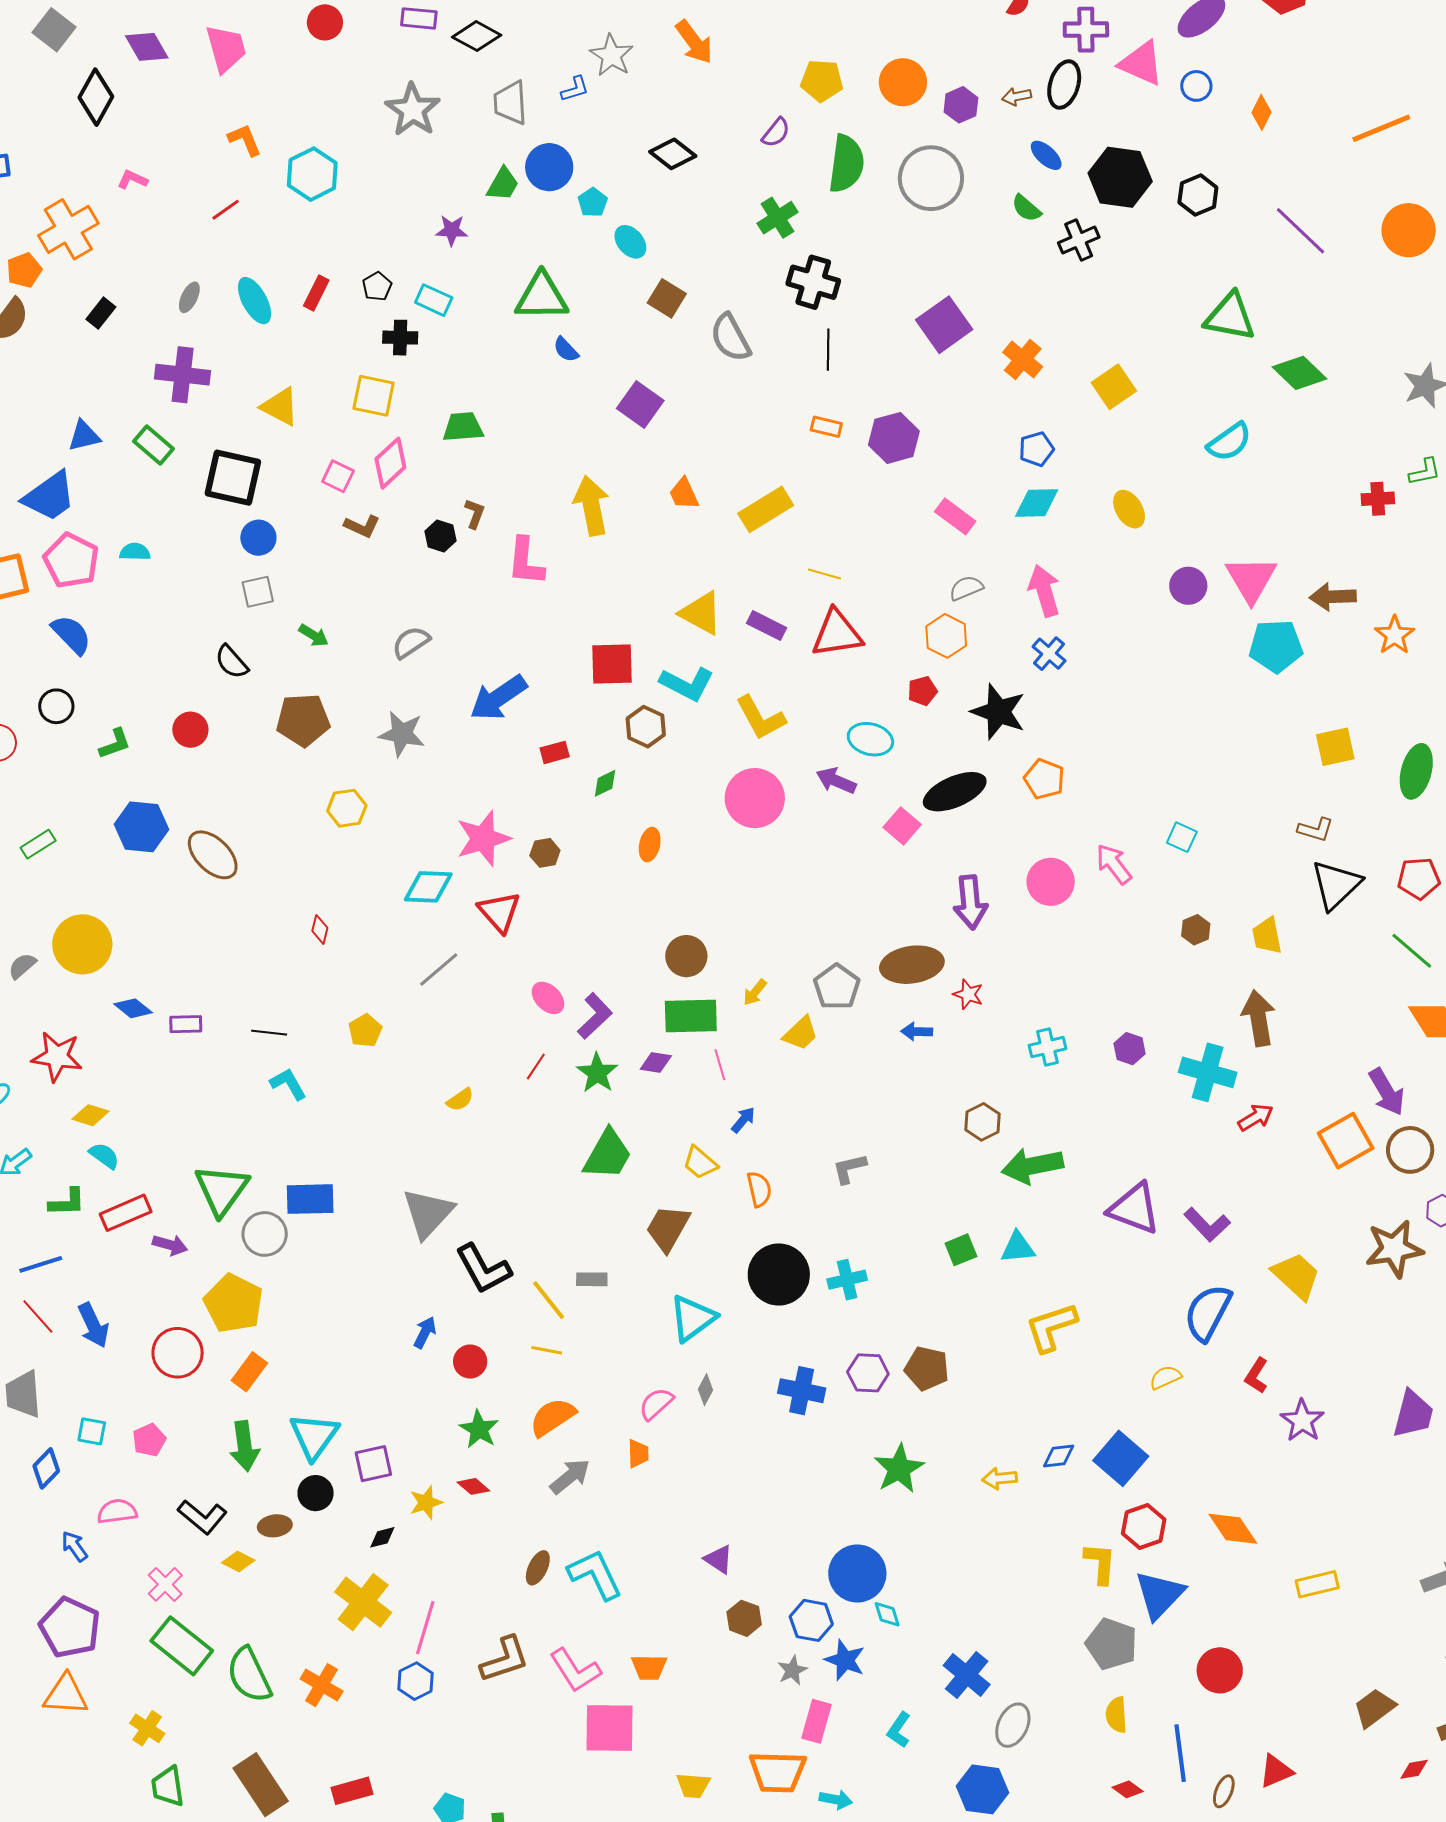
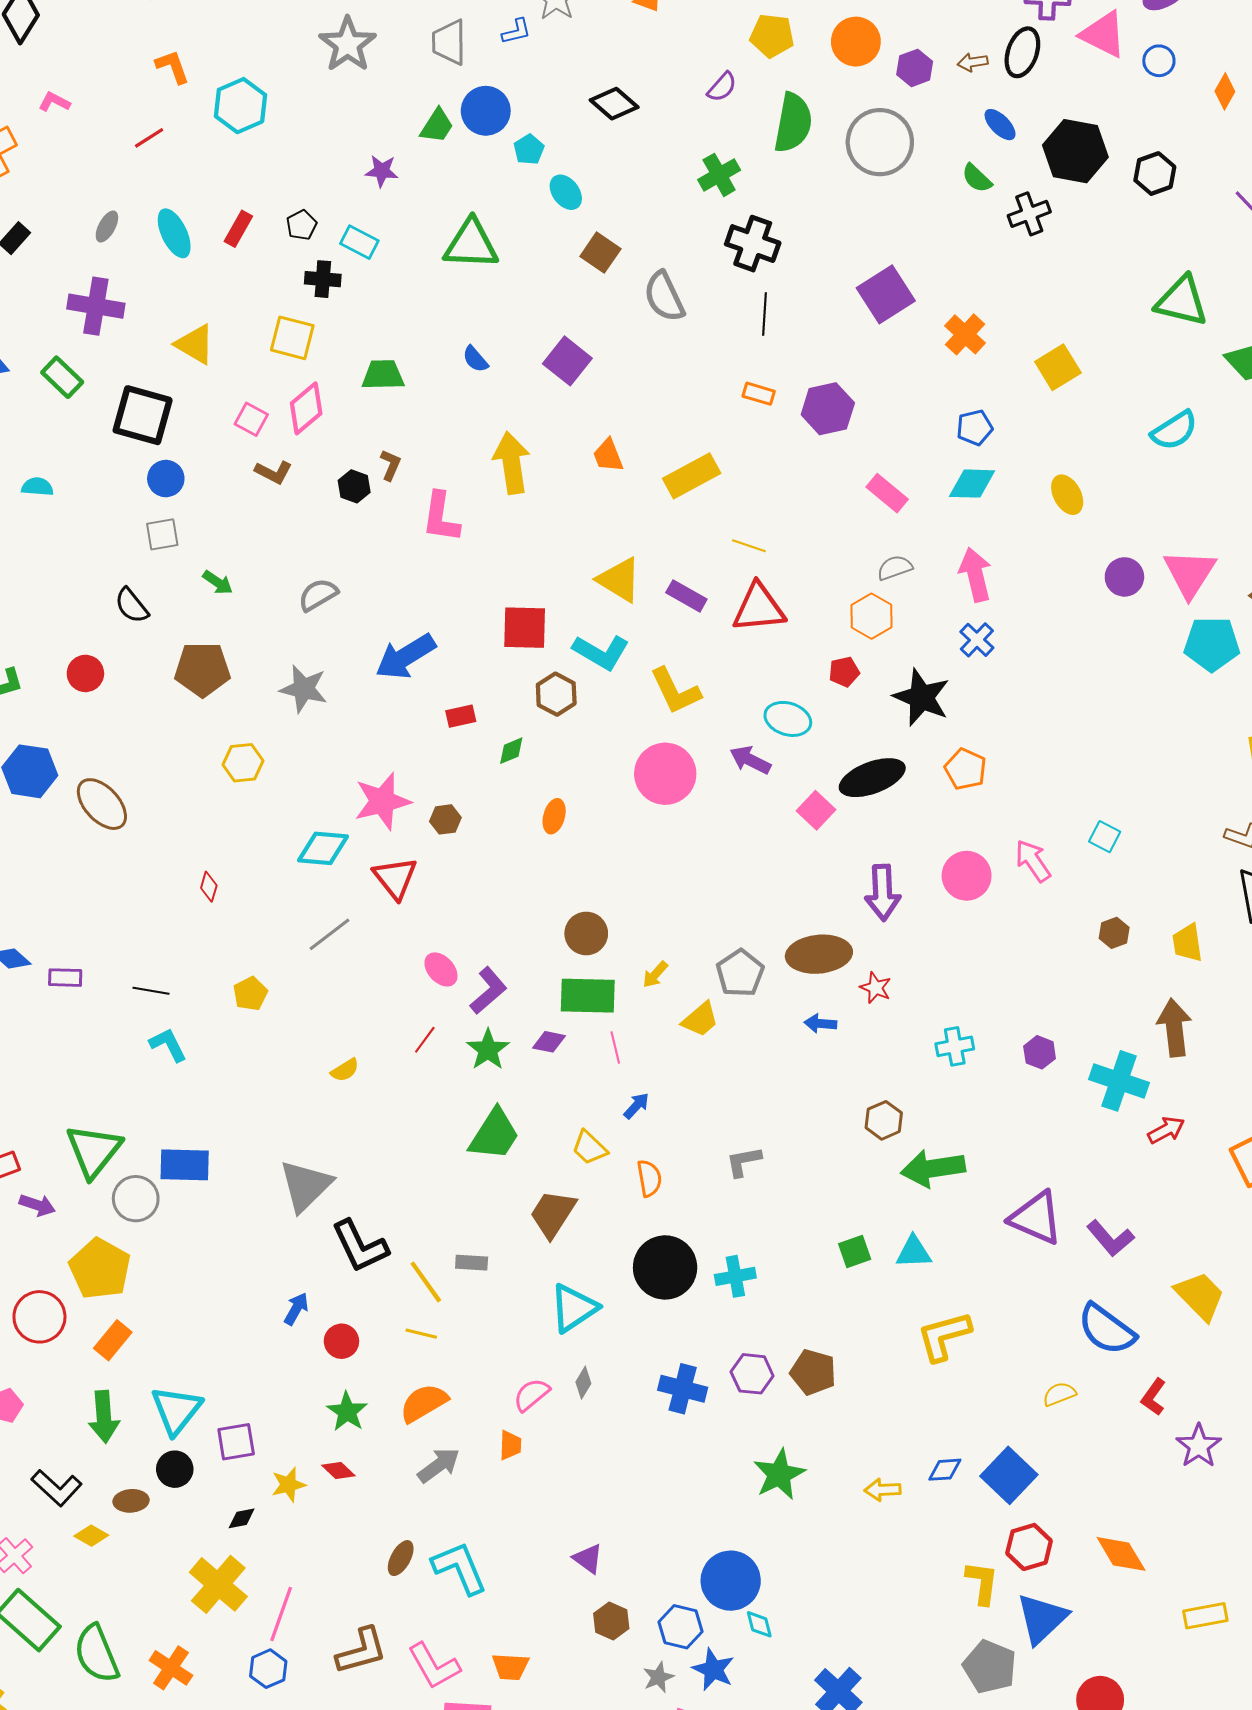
blue semicircle: (566, 350) -> (475, 359), moved
blue semicircle: (1208, 1313) -> (1106, 1329), turned -84

